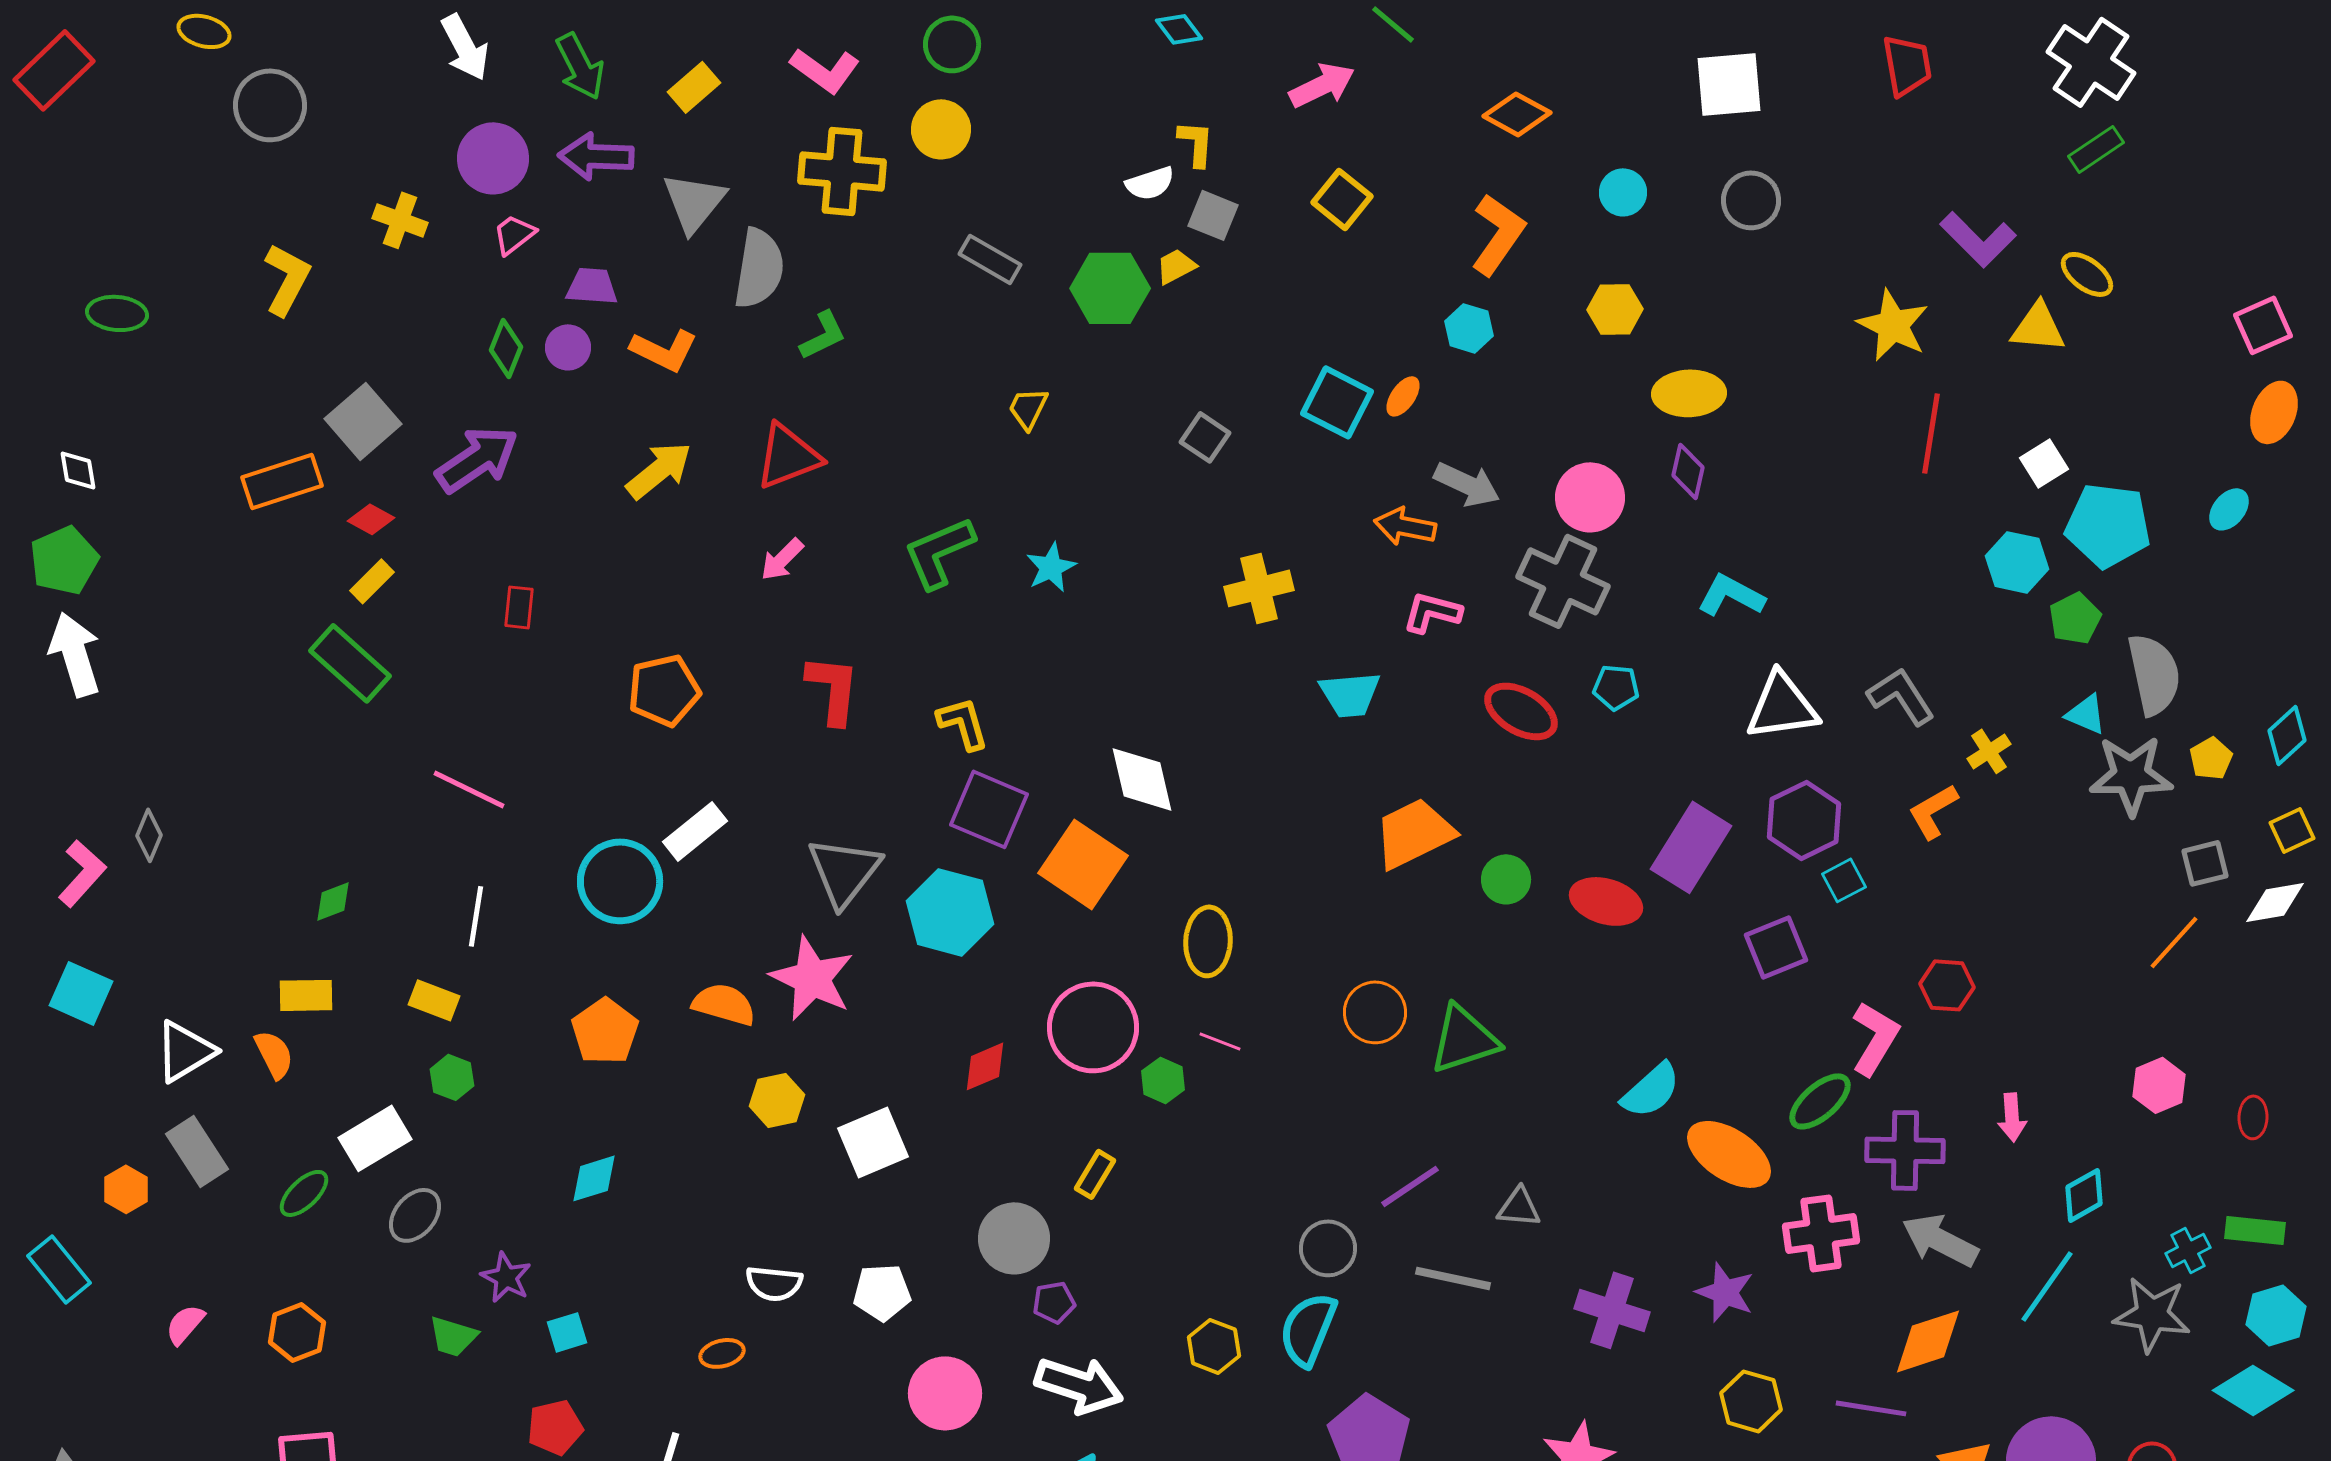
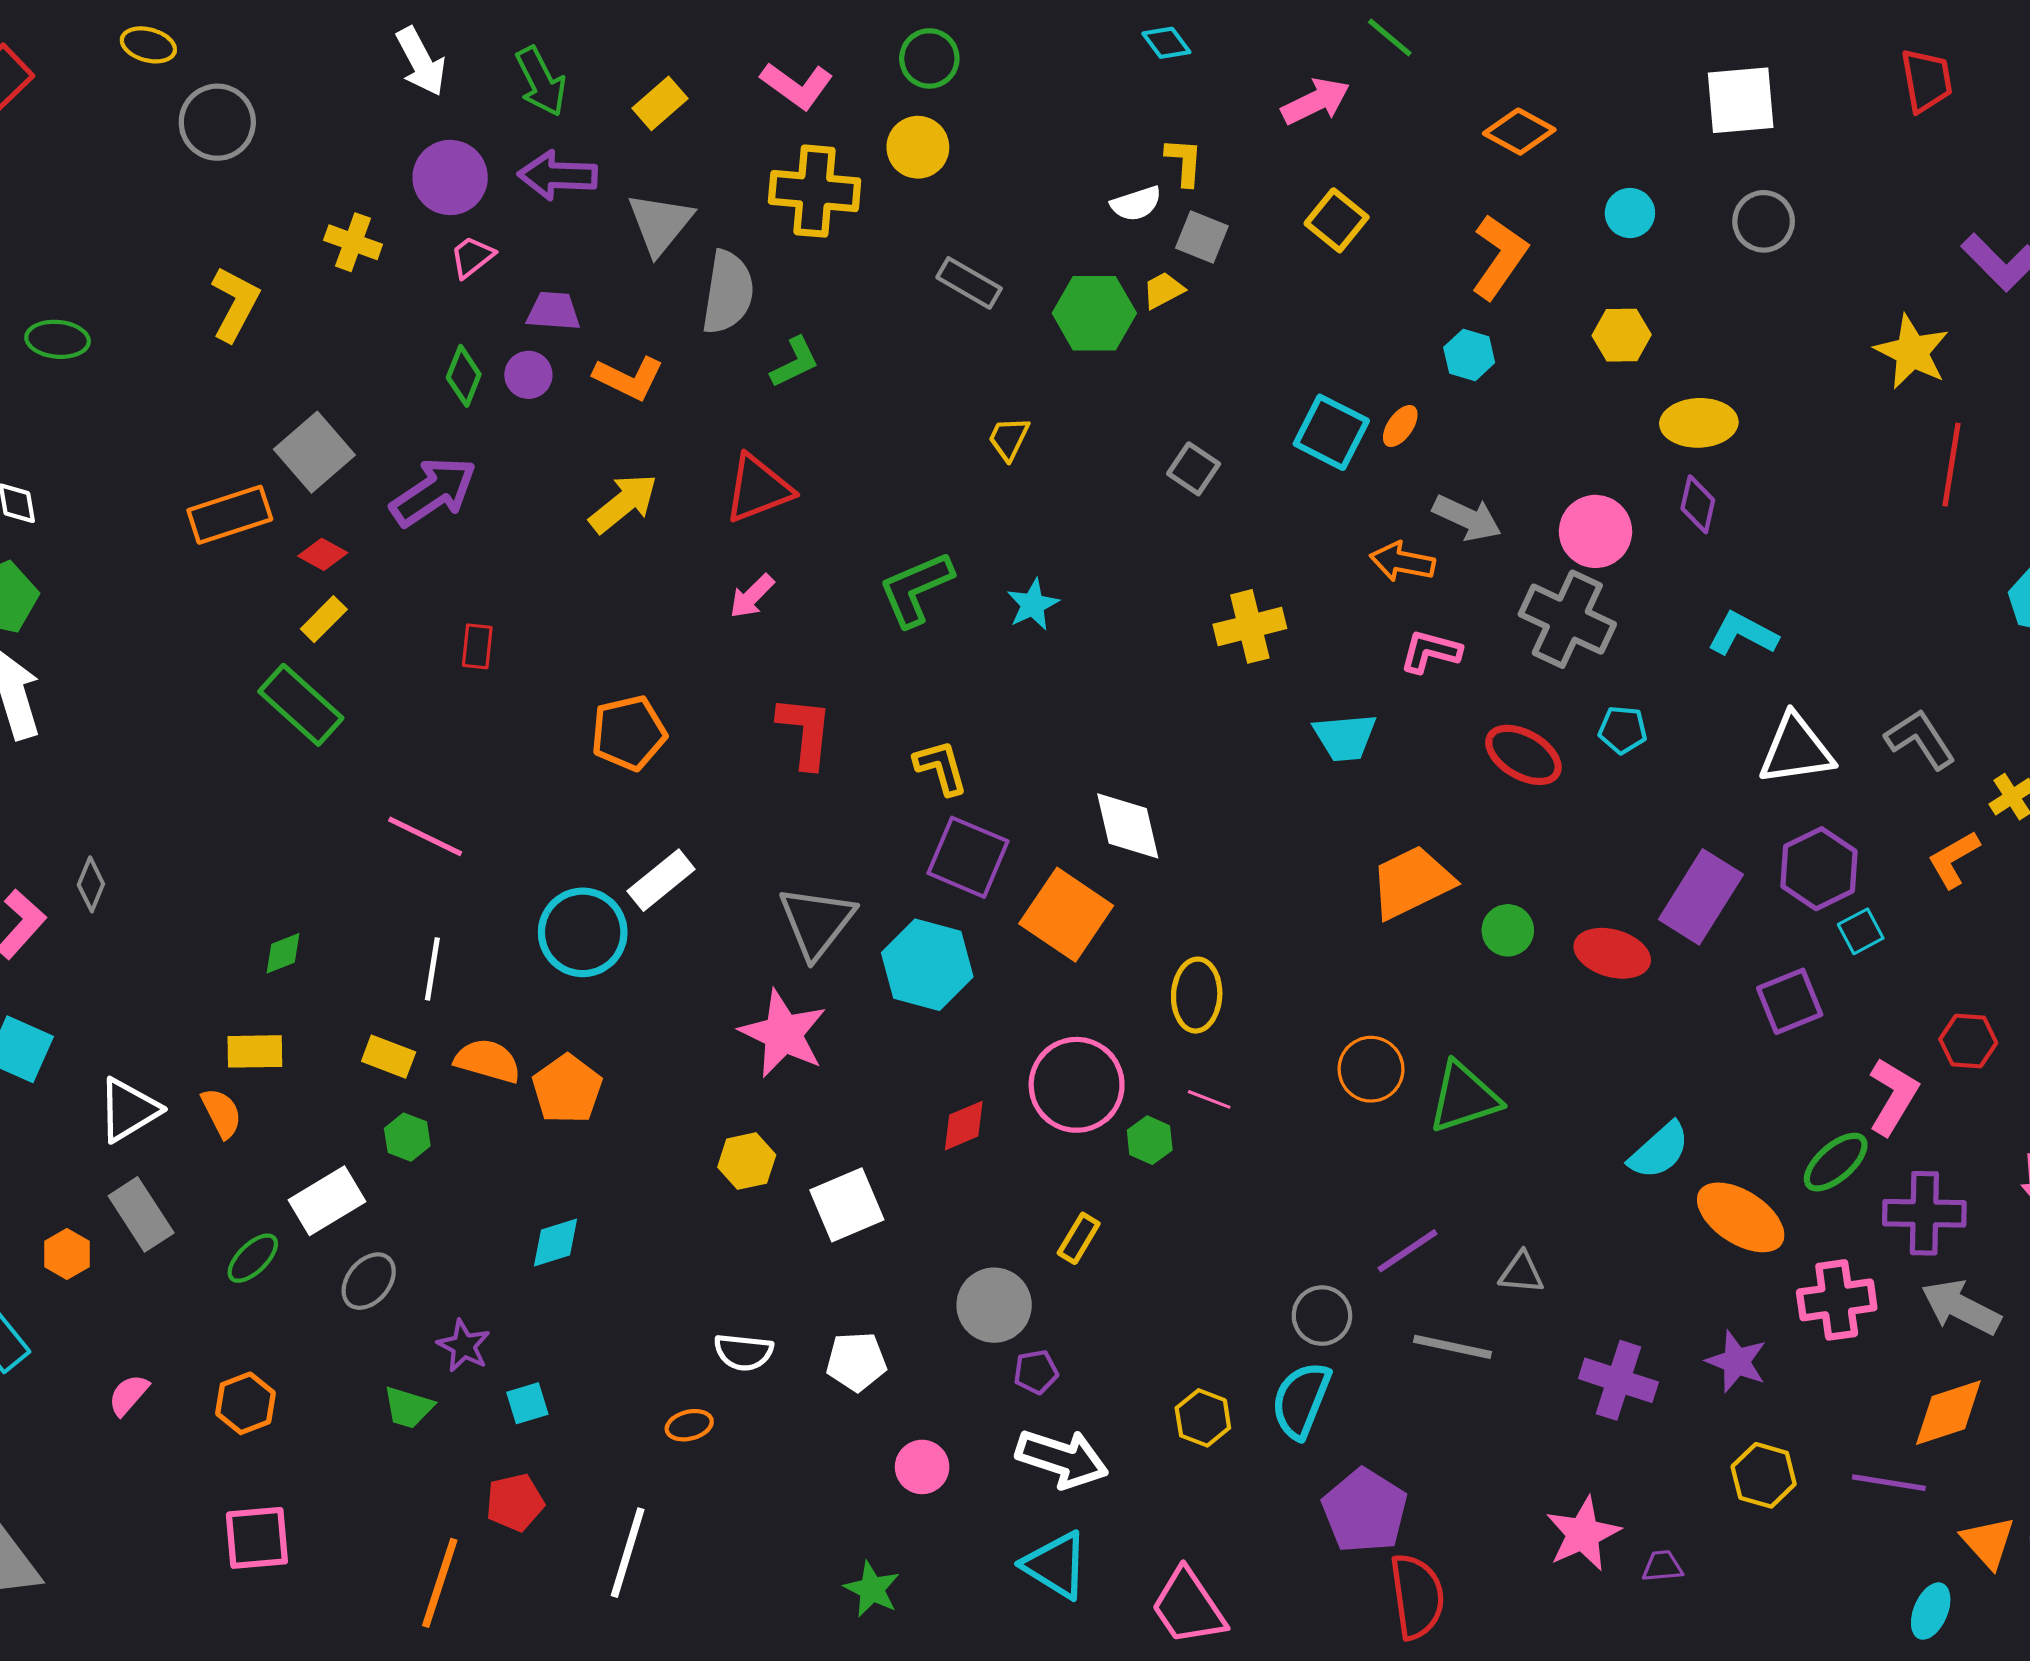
orange semicircle: (724, 1004) -> (488, 1061), moved
pink circle: (945, 1393) -> (922, 1467), size x0.7

